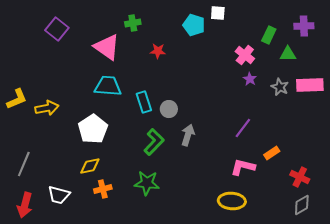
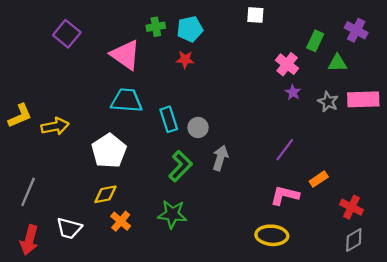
cyan pentagon: (194, 25) -> (190, 29), moved, turned -30
purple cross: (304, 26) -> (356, 30), turned 30
orange cross: (103, 189) -> (121, 221), turned -36

